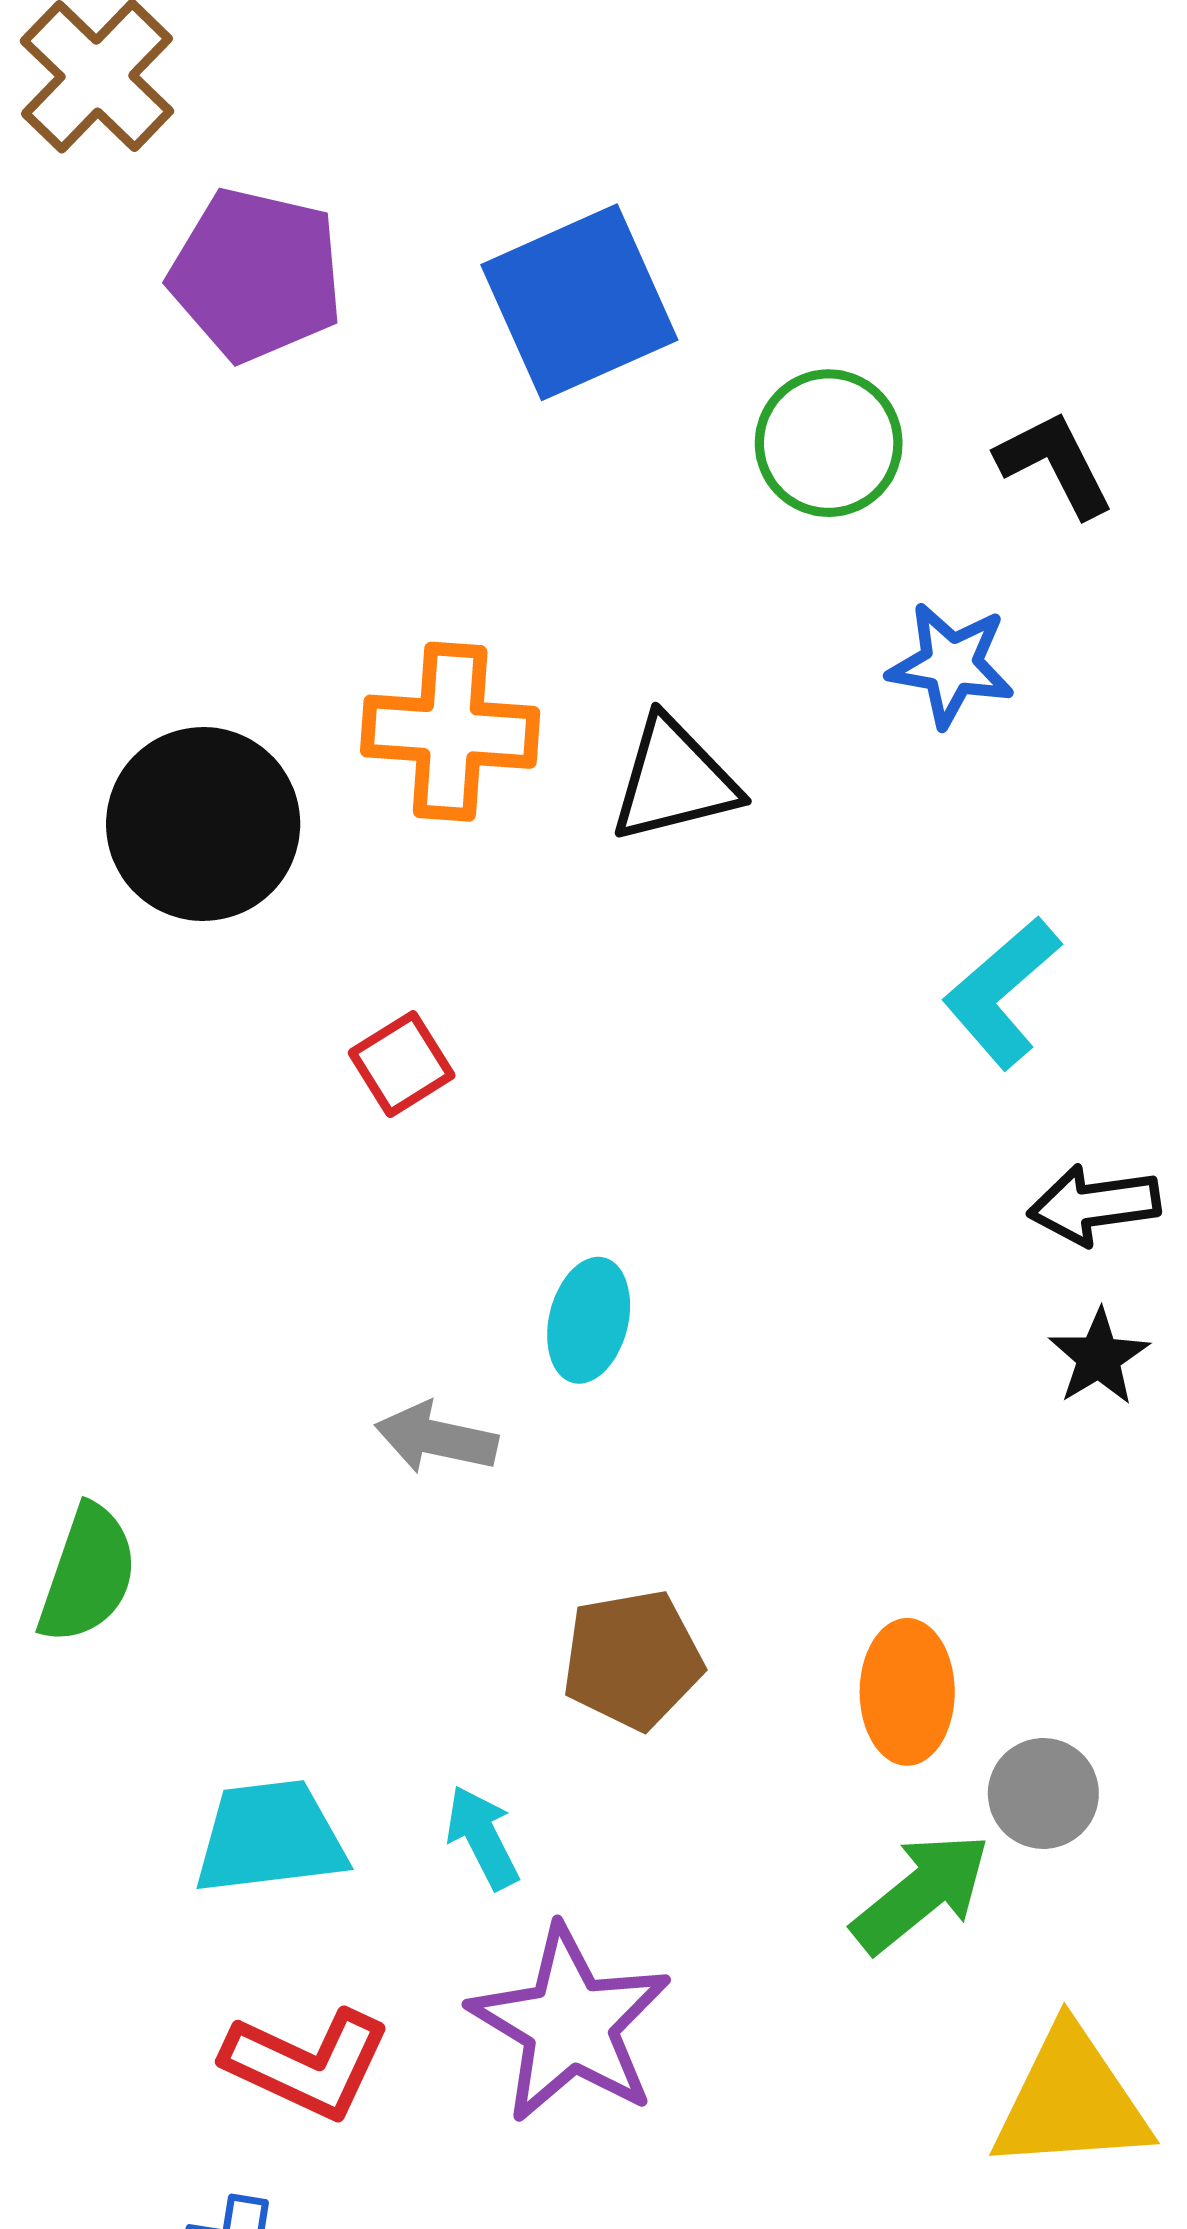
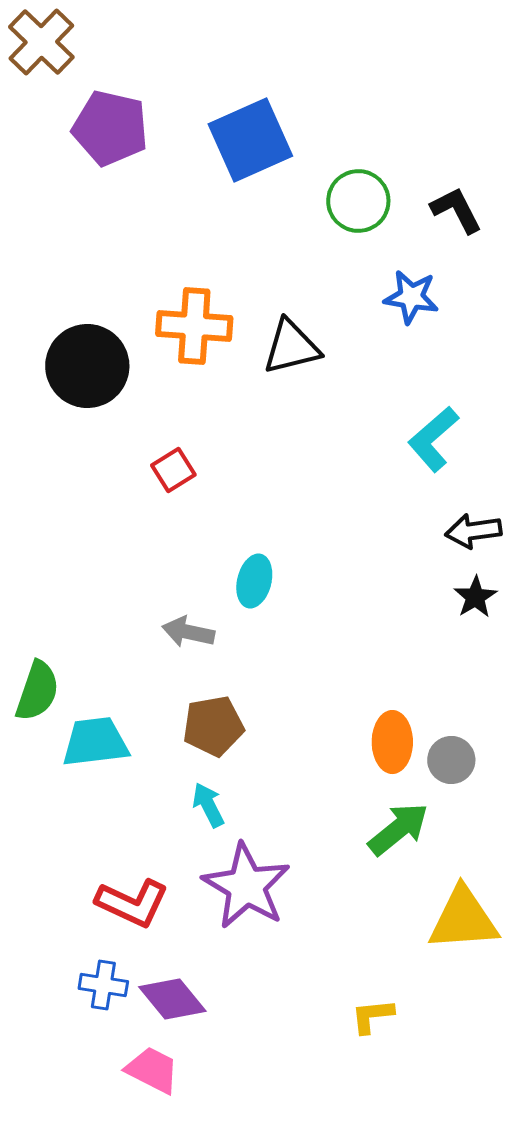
brown pentagon: (632, 1660) -> (213, 726), moved
gray circle: (1043, 1793) -> (451, 760), moved
cyan trapezoid: (270, 1837) -> (95, 742), moved

